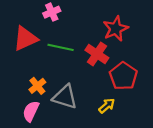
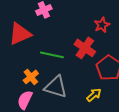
red star: (116, 29) -> (102, 25), size x0.7
green line: (61, 47) -> (52, 55), moved

